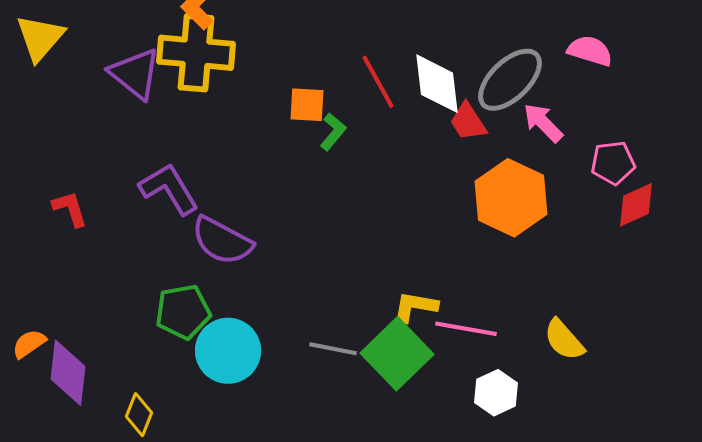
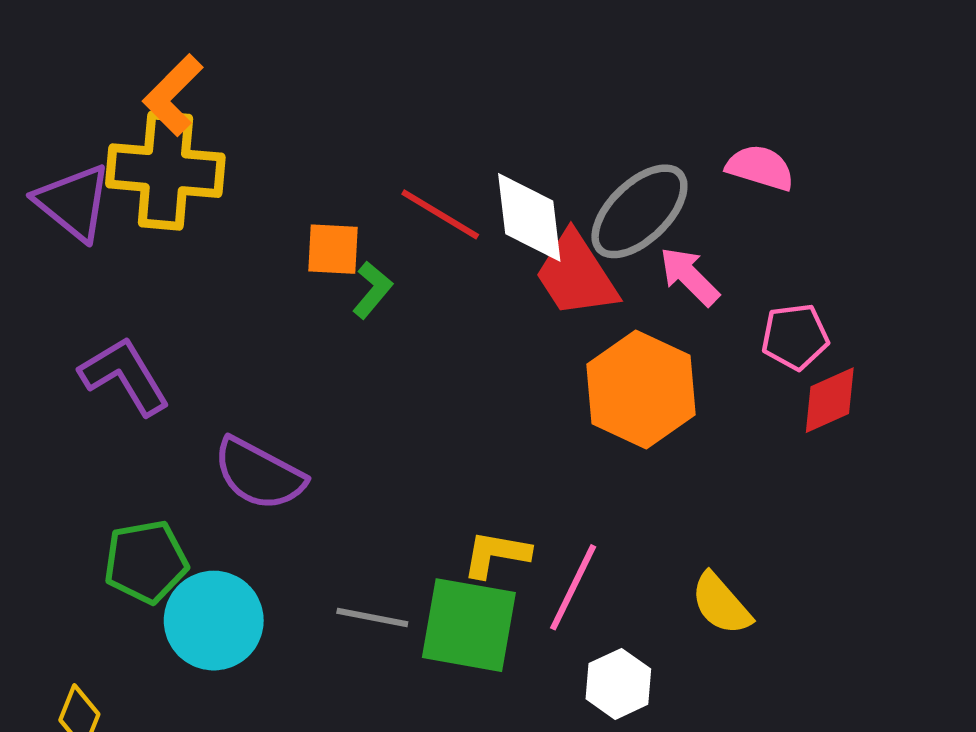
red line: (378, 82) -> (440, 214), turned -30
red trapezoid: (468, 122) -> (576, 275), size x1.5
purple semicircle: (222, 241) -> (259, 474), moved
pink line: (466, 329) -> (573, 587), turned -74
green square: (397, 354) -> (469, 625), turned -36

